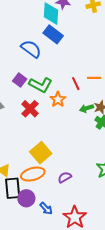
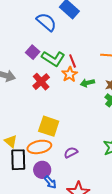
red line: (76, 84) -> (73, 61), moved
green arrow: (87, 108) -> (87, 83), moved
yellow square: (41, 153) -> (49, 126), turned -35
purple circle: (26, 198) -> (42, 170), moved

